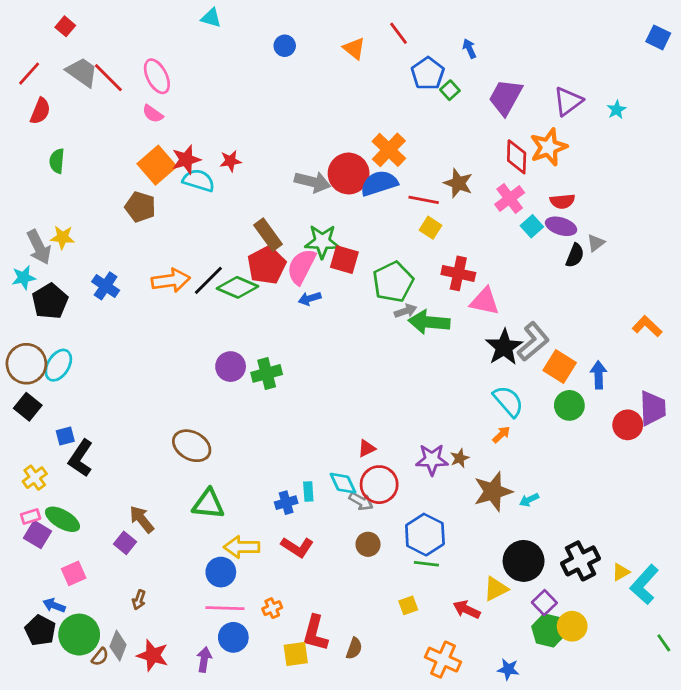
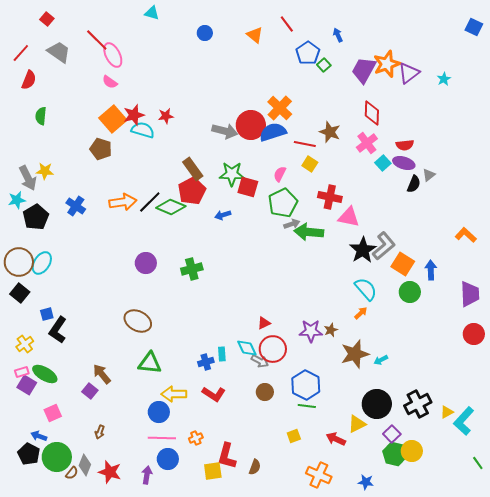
red line: (108, 78) -> (97, 40), moved
orange star: (549, 147) -> (387, 64), moved
pink semicircle: (301, 267) -> (280, 174), moved, size x0.6
purple circle: (231, 367) -> (146, 263), moved
red circle: (628, 425) -> (474, 334), moved

